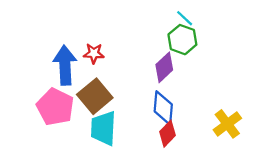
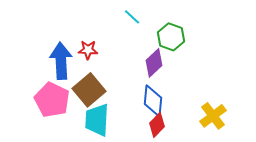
cyan line: (185, 18) -> (132, 17), moved

